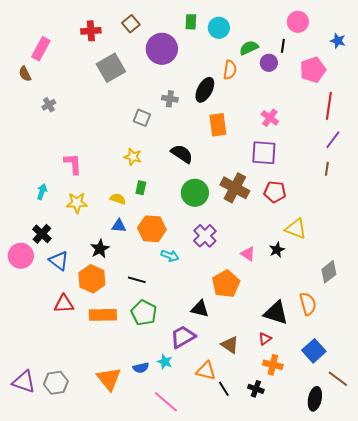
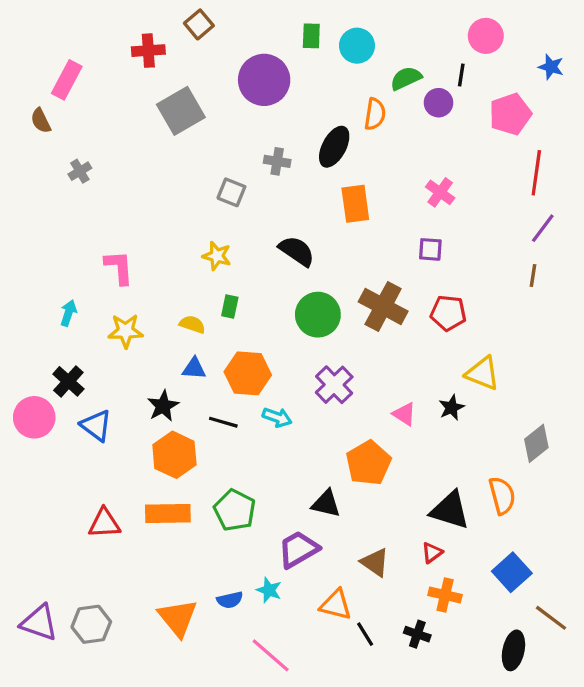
brown square: (131, 24) -> (199, 24), moved
purple square: (264, 153) -> (430, 249), size x0.6
orange hexagon: (92, 279) -> (174, 455), moved
black line: (137, 280) -> (223, 422), moved
red triangle: (64, 304) -> (104, 523), moved

